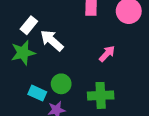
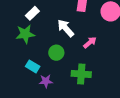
white arrow: (52, 41) -> (66, 28), moved
green circle: (61, 84) -> (56, 53), moved

